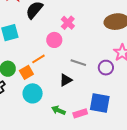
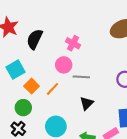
gray line: (78, 63) -> (81, 77), moved
orange square: (26, 72) -> (32, 86), moved

